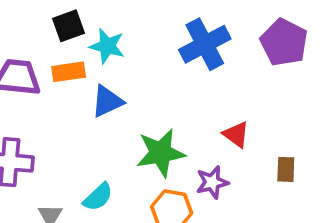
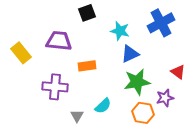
cyan star: (107, 46) -> (120, 31), moved
orange rectangle: (69, 72) -> (87, 66), moved
blue triangle: (107, 101) -> (130, 54), moved

